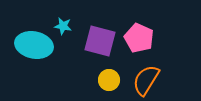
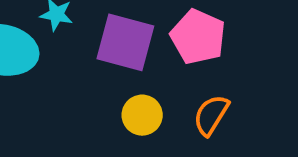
orange semicircle: (146, 80) -> (211, 115), size x0.7

